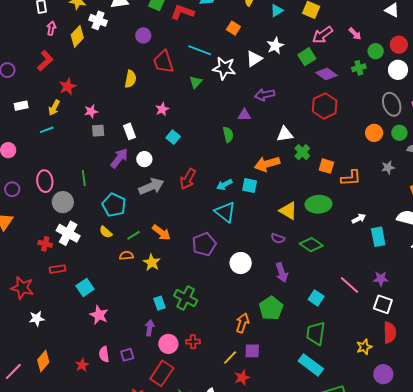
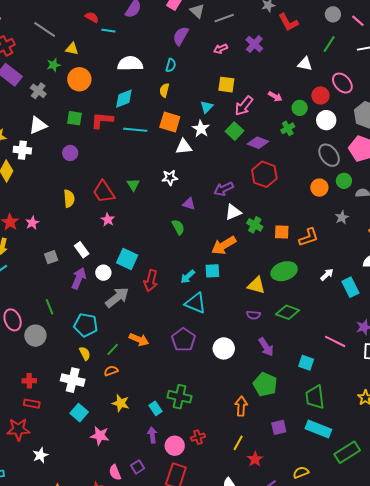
cyan triangle: (277, 11) -> (207, 107), moved
orange square: (233, 28) -> (170, 122), moved, size x1.5
cyan line: (200, 50) -> (135, 130), moved
white triangle: (254, 59) -> (184, 147), turned 42
red trapezoid: (163, 62) -> (104, 192), moved
white star: (224, 68) -> (170, 178), moved, size x0.7
purple arrow: (265, 95) -> (224, 189), moved
pink star: (91, 111) -> (32, 223), moved
purple triangle: (244, 115) -> (189, 204), turned 32
cyan square: (173, 137) -> (127, 259), moved, size x1.5
yellow semicircle: (106, 232) -> (85, 353), turned -144
white cross: (68, 233) -> (73, 380), moved
yellow star: (152, 262) -> (121, 403), moved
red rectangle: (58, 269) -> (32, 404), moved, turned 35
purple square: (252, 351) -> (279, 427), moved

